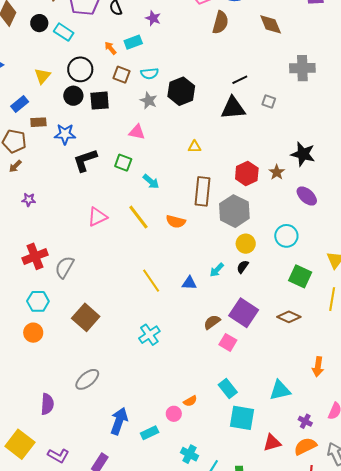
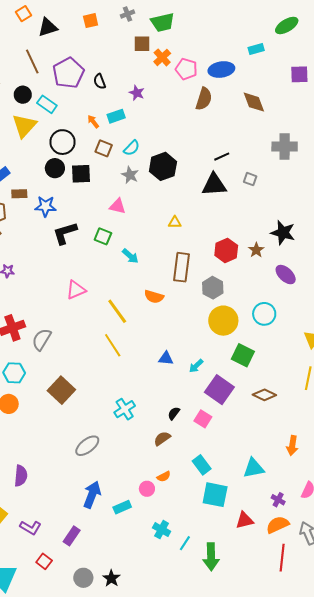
cyan semicircle: (149, 73) -> (132, 148), turned -42
yellow triangle: (42, 76) -> (24, 126), moved, size x1.5
gray hexagon: (234, 211) -> (213, 288), size x0.7
yellow line: (138, 217) -> (117, 311), moved
yellow circle: (246, 244) -> (223, 321), size x1.5
black semicircle: (243, 267) -> (174, 413), moved
cyan arrow: (217, 270) -> (196, 366), moved
green square: (300, 276) -> (243, 355), moved
yellow line: (151, 281) -> (113, 345), moved
brown semicircle: (212, 322) -> (162, 439), moved
gray ellipse: (87, 379) -> (87, 446), moved

